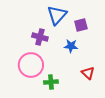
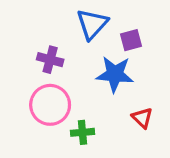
purple cross: (40, 37) -> (50, 60), moved
blue star: (71, 46) -> (115, 74), size x1.6

